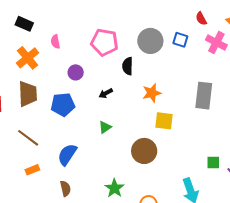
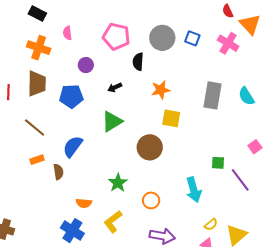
red semicircle: (201, 19) -> (228, 11), moved
orange cross: (28, 58) -> (39, 48), turned -35
green triangle: (105, 127) -> (112, 121), size x1.6
brown semicircle: (65, 189) -> (58, 172), moved

